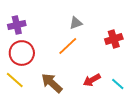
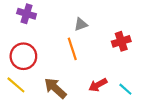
purple cross: (17, 25) -> (27, 14), moved, turned 30
orange line: (68, 46) -> (72, 49), turned -65

